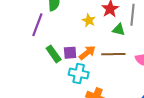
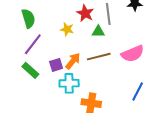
purple line: (37, 25) -> (33, 44), moved, turned 30
green rectangle: (54, 54) -> (30, 70), moved

